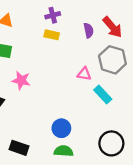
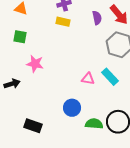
pink triangle: (84, 74) -> (88, 79), moved
green semicircle: (64, 151) -> (94, 124), moved

